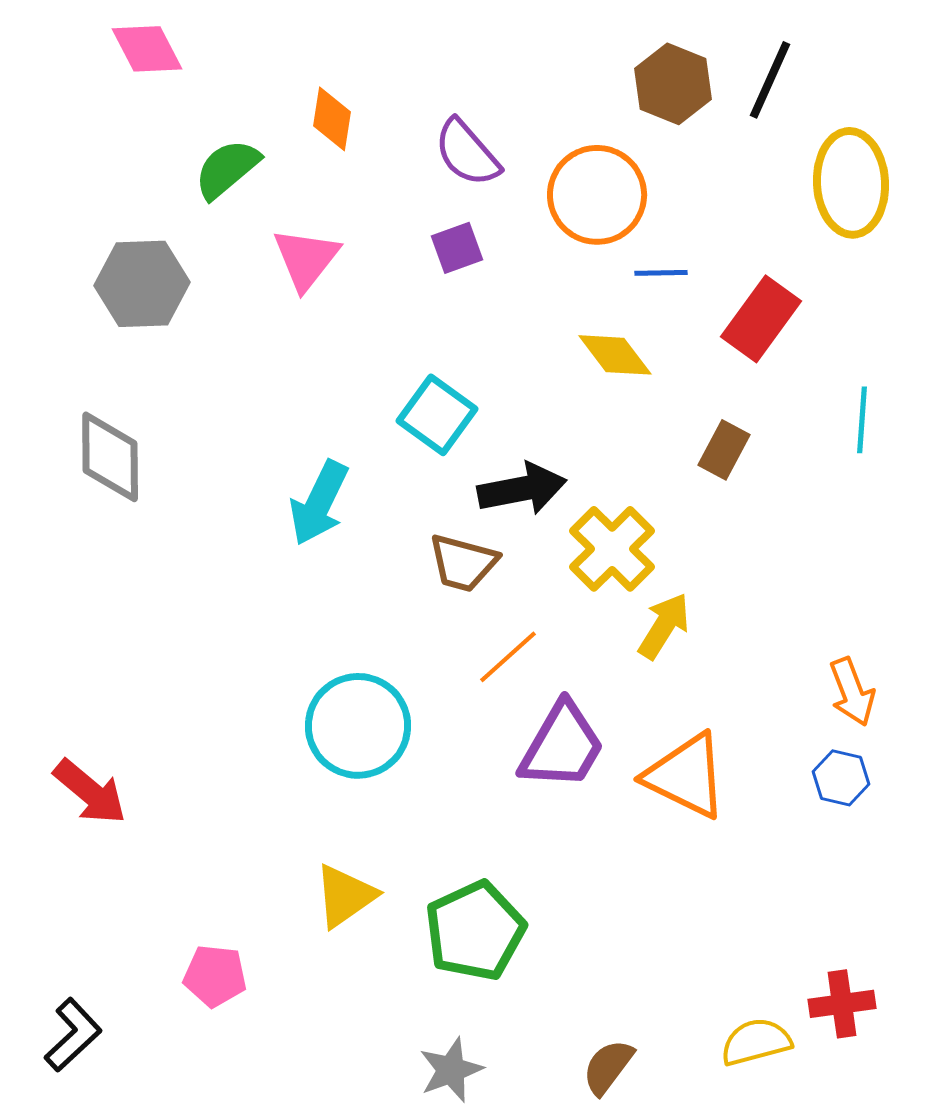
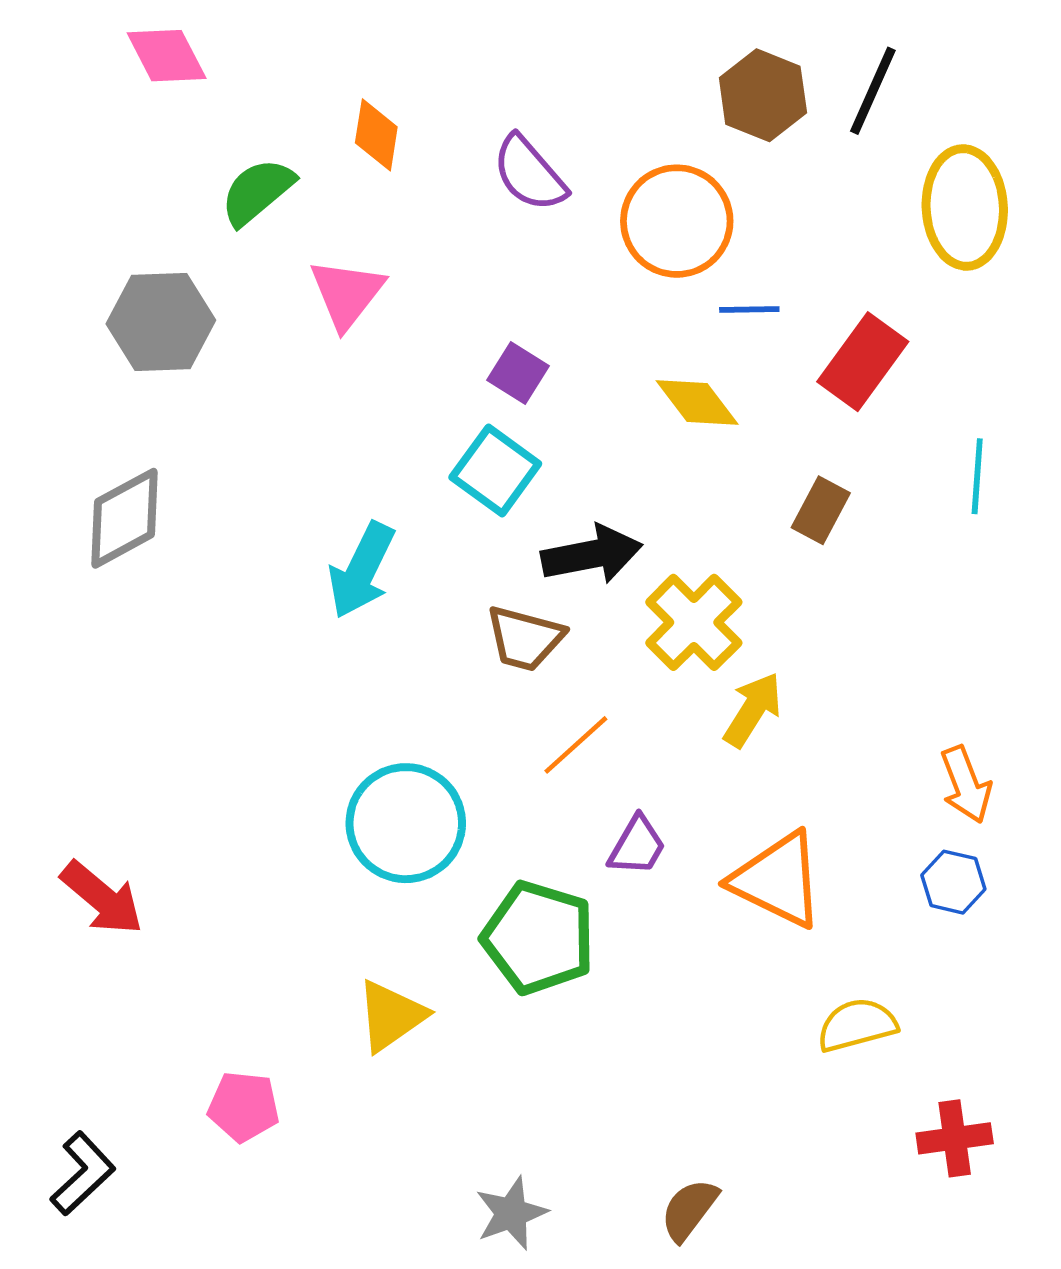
purple square: (457, 248) -> (518, 373), moved, turned -38
gray diamond: (110, 457) -> (125, 518), turned 62
purple trapezoid: (562, 746) -> (637, 846), size x0.6
green pentagon: (475, 931) -> (538, 938), moved, turned -30
yellow semicircle: (756, 1042) -> (857, 1025), moved

